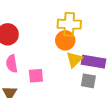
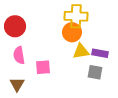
yellow triangle: (74, 60) -> (81, 51), turned 36
purple rectangle: (93, 62) -> (100, 53), size x0.7

